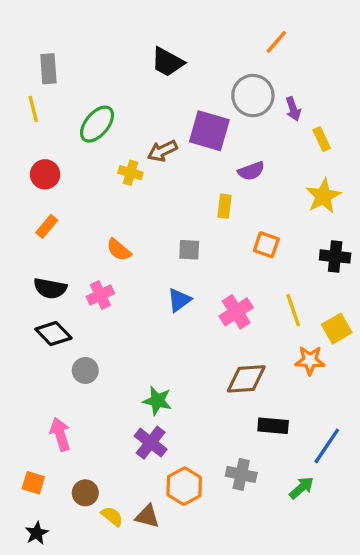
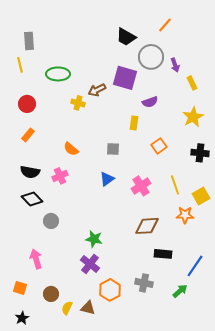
black trapezoid: (167, 62) -> (126, 37), moved
green ellipse: (97, 124) -> (58, 74), turned 50
orange square: (266, 245) -> (159, 146), turned 35
yellow semicircle: (112, 516) -> (67, 308), turned -104

